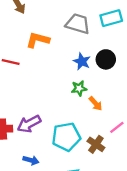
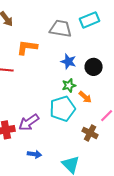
black circle: (106, 59) -> (94, 67), moved
cyan pentagon: (66, 137) -> (62, 109), moved

